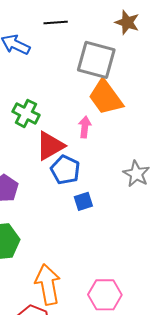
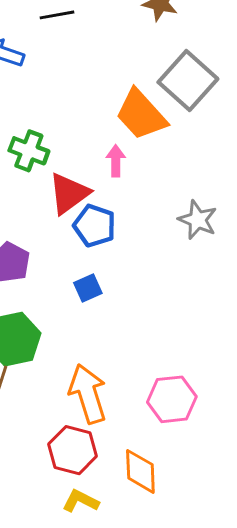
gray square: (96, 60) -> (188, 81), moved, turned 33
blue square: (83, 201) -> (88, 288), moved

